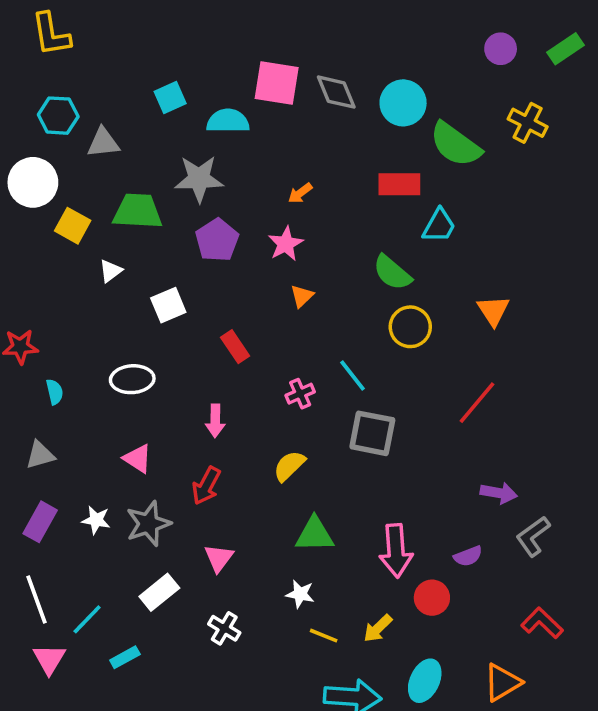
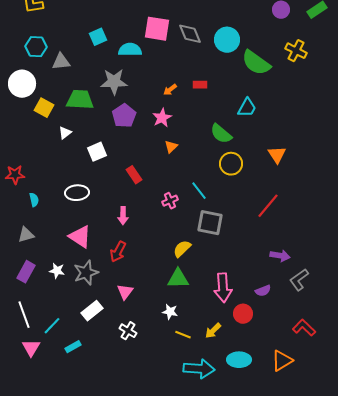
red rectangle: (399, 184) -> (200, 85), moved, size x0.6
pink triangle: (138, 459) -> (80, 237), size x1.4
yellow semicircle: (289, 466) -> (182, 249), moved
cyan ellipse: (425, 681) -> (239, 360), turned 65

